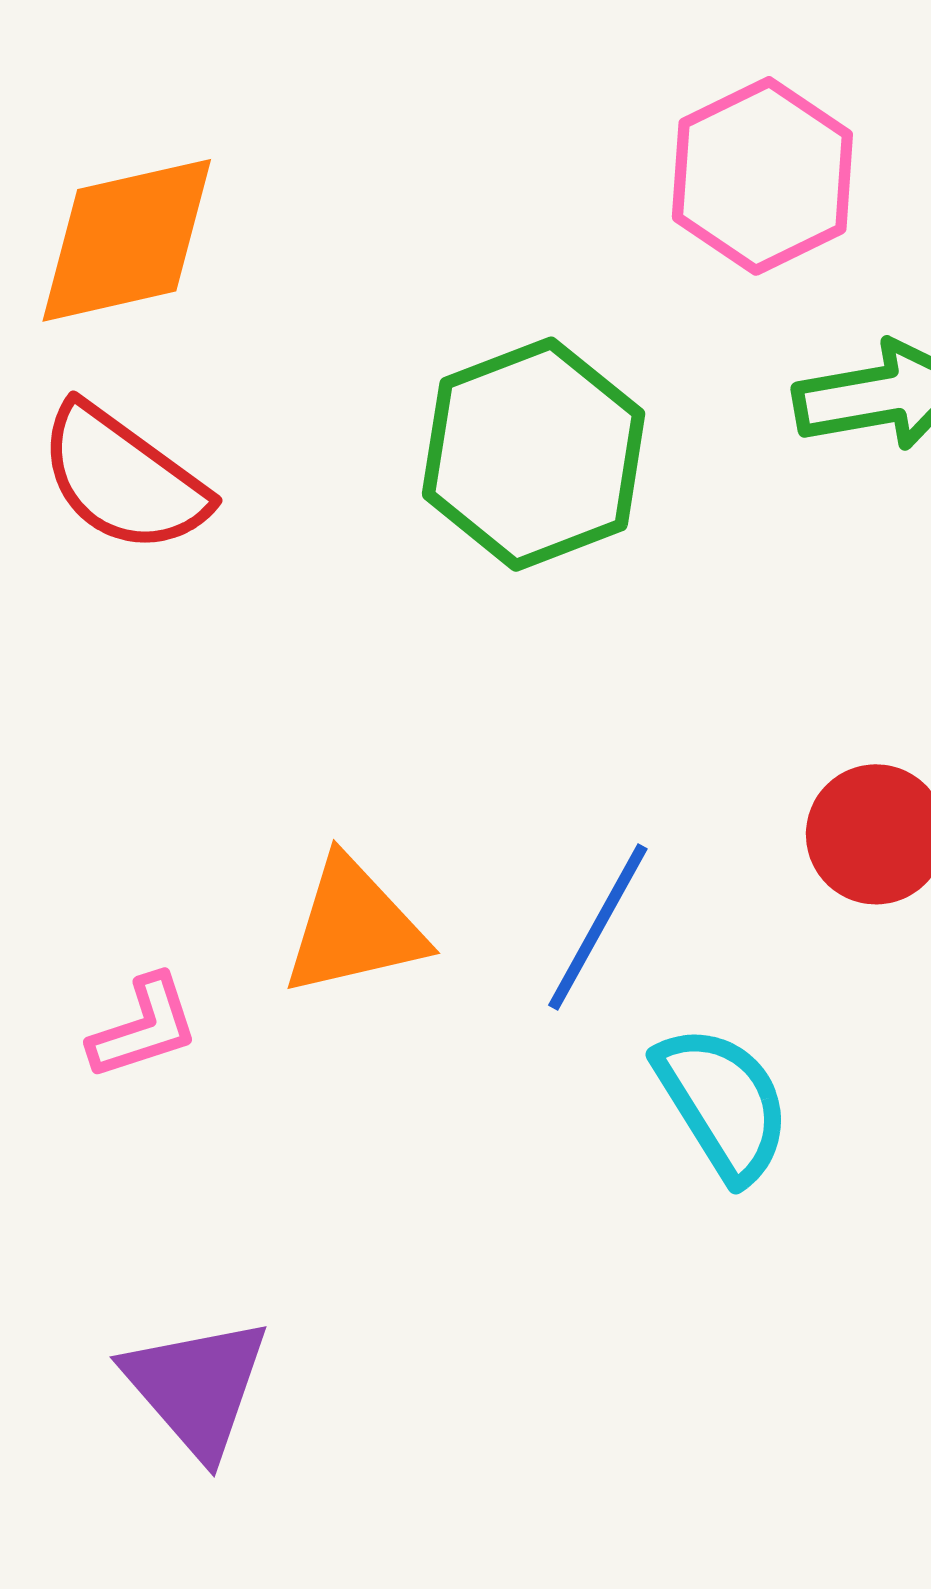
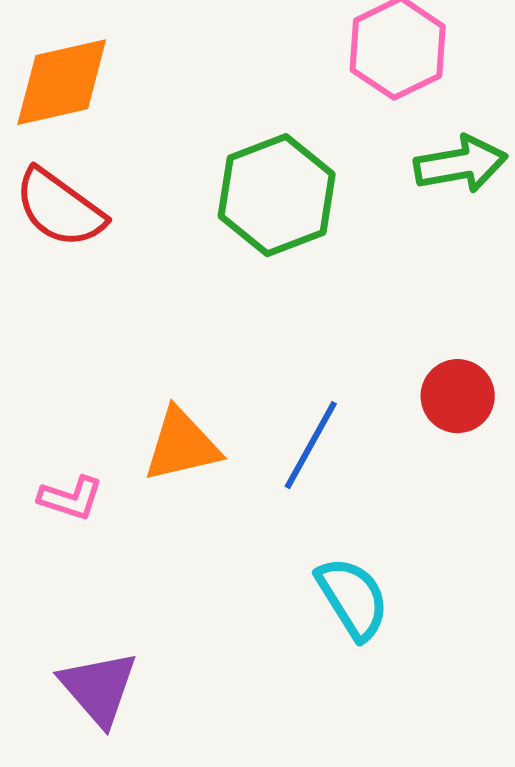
pink L-shape: (144, 1027) -> (71, 498), turned 36
cyan semicircle: (723, 1103) -> (353, 598), moved

